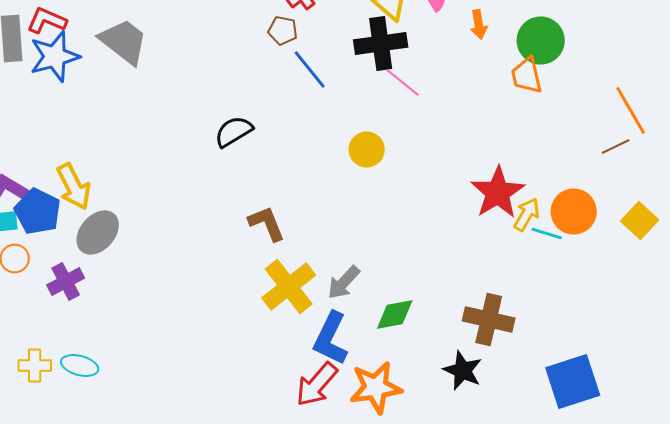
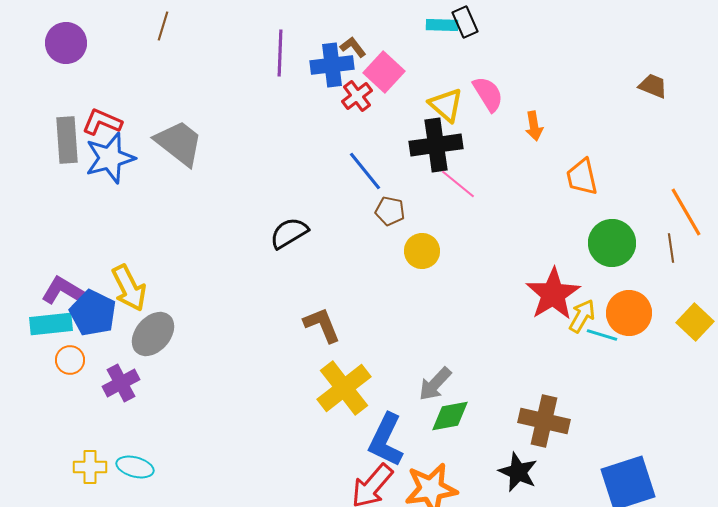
brown pentagon: (283, 30) -> (390, 211), moved
green circle: (541, 40) -> (612, 243), moved
brown line: (616, 146) -> (671, 248), turned -72
gray arrow: (344, 282) -> (435, 384), moved

